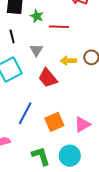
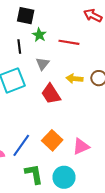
green star: (37, 16) -> (39, 35), moved
blue line: (25, 113) -> (21, 145), moved
orange square: (54, 122) -> (52, 140), turned -30

